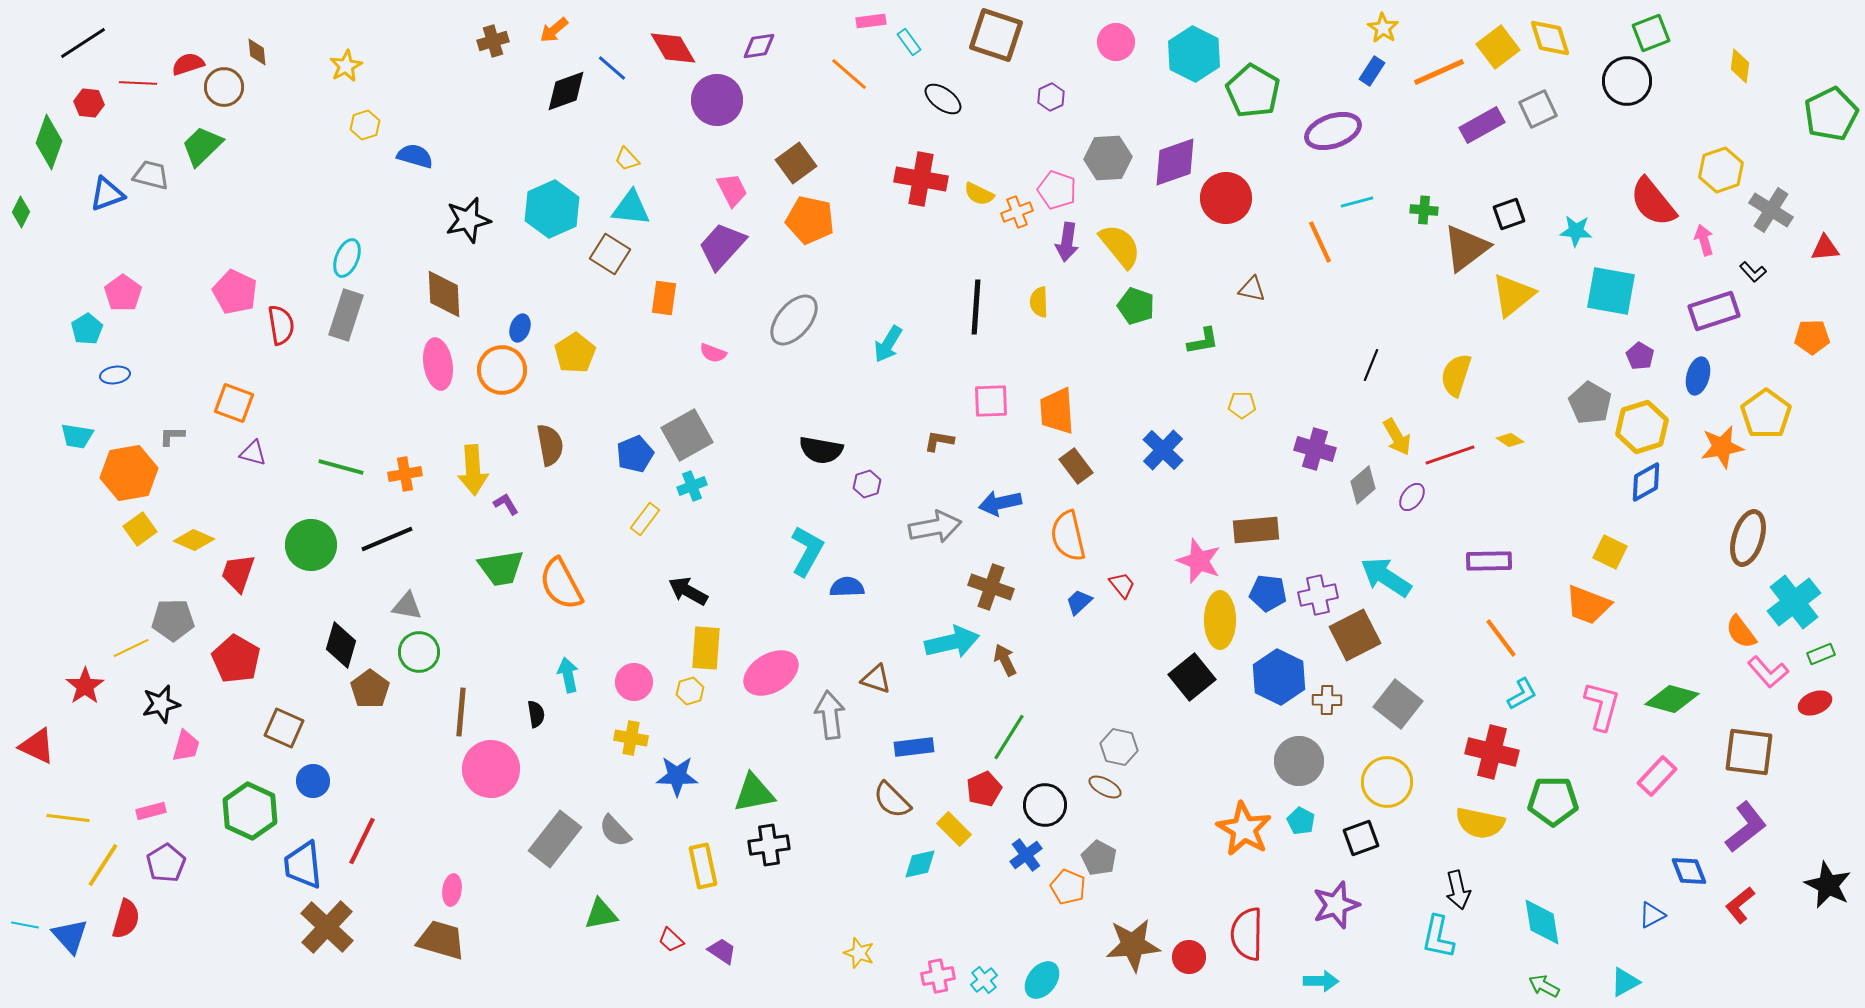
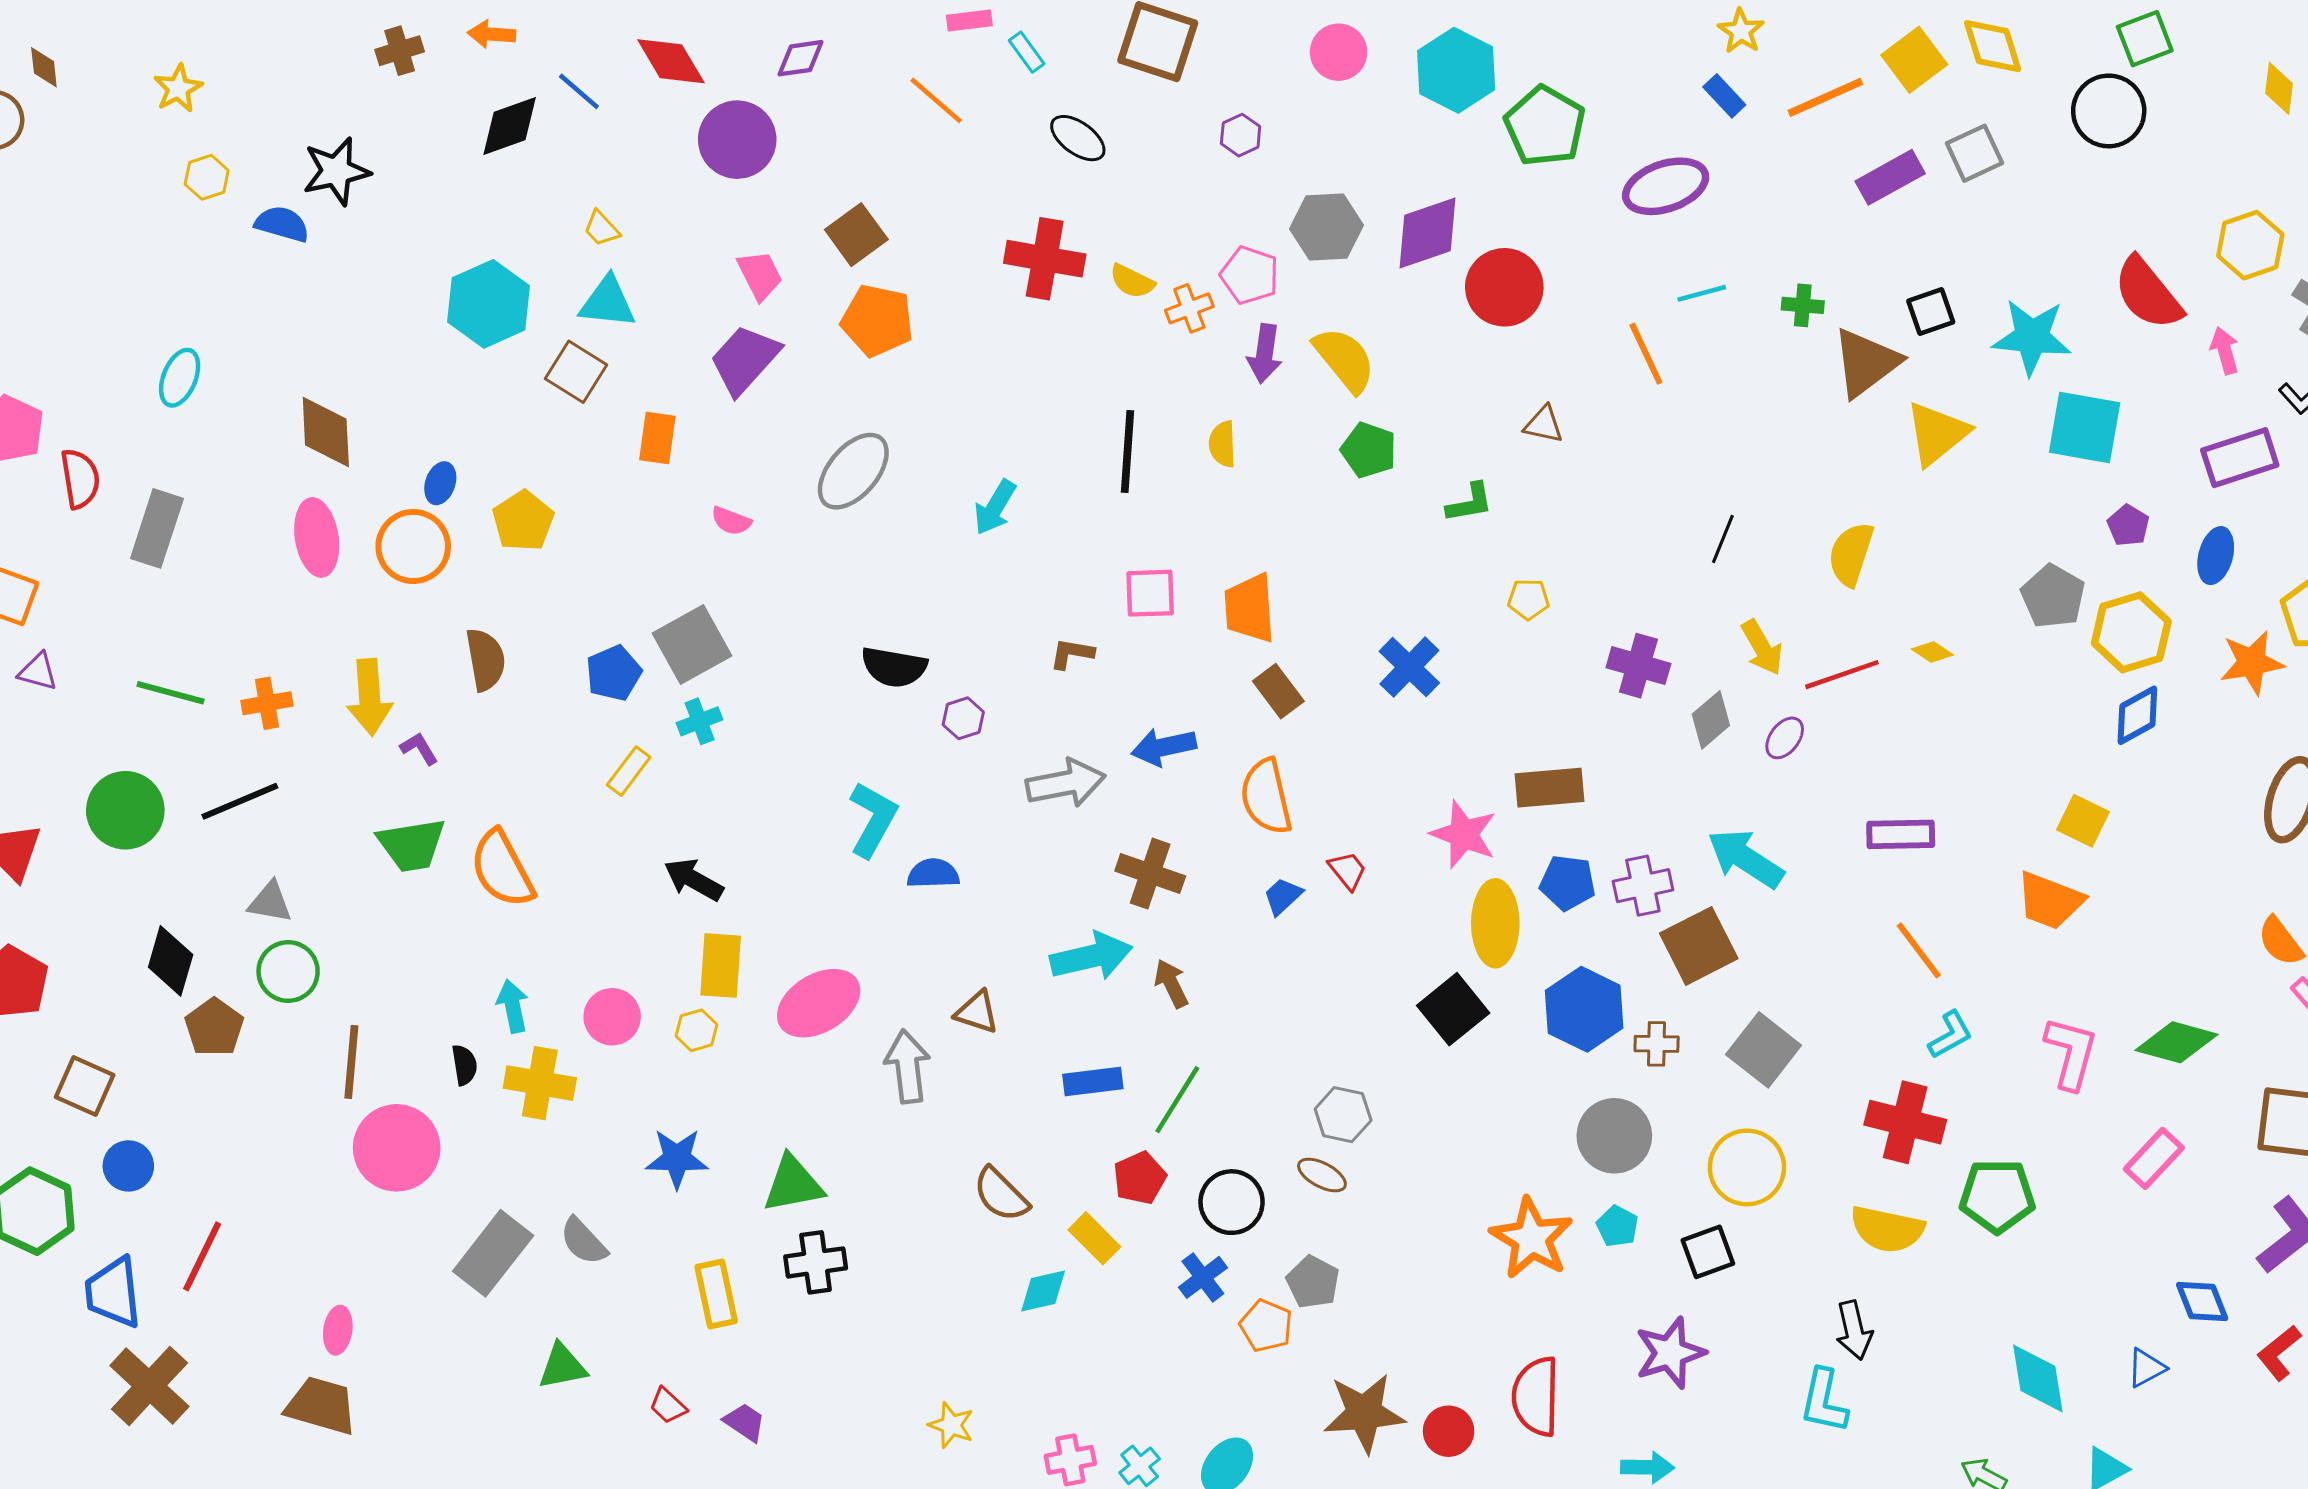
orange arrow: (554, 30) -> (492, 34), turned 44
blue rectangle: (1372, 71) -> (1724, 96), turned -76
black star: (468, 220) -> (336, 171), moved
cyan star: (1576, 231) -> (2032, 337), size x1.6
gray rectangle: (346, 315) -> (157, 528), moved
yellow cross: (631, 738) -> (540, 1083), moved, size x1.4
blue rectangle: (914, 747) -> (1093, 1082), moved
cyan diamond: (1542, 922) -> (2038, 1378), moved

